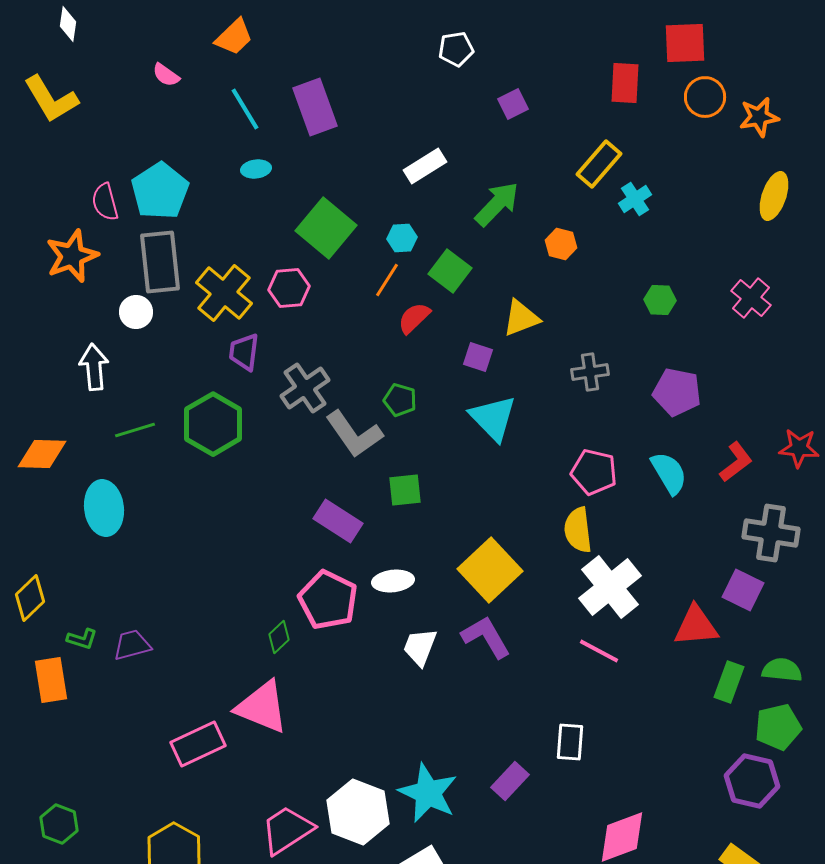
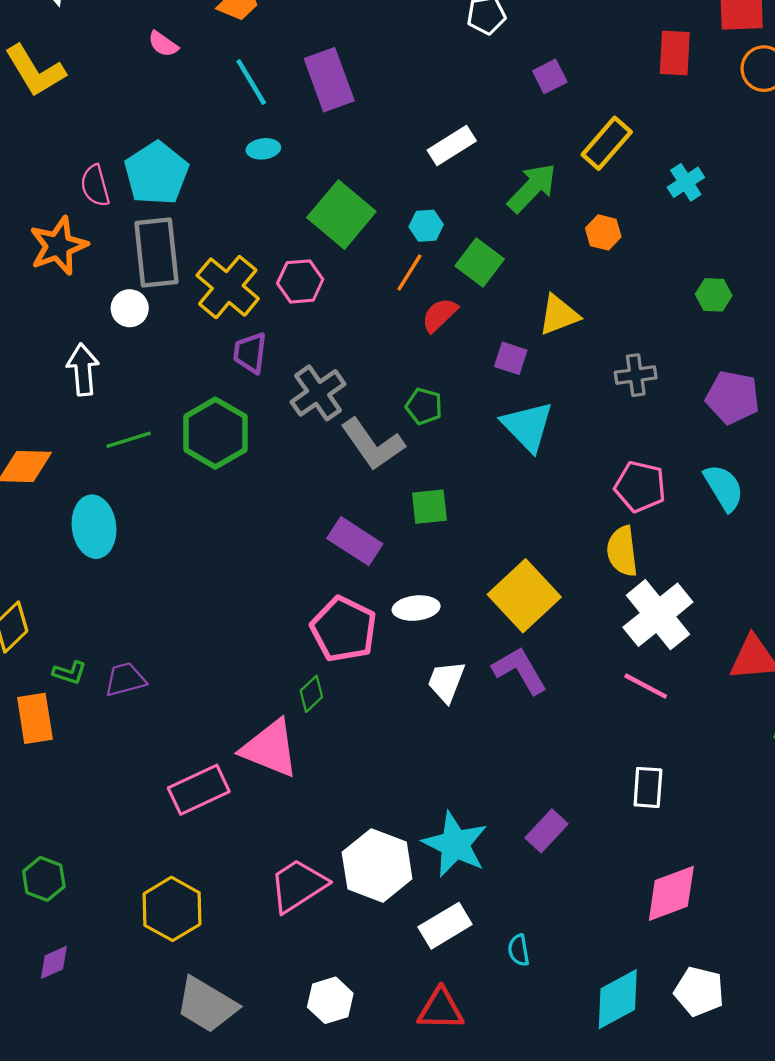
yellow rectangle: (599, 164) -> (607, 143), moved
green diamond: (279, 637) -> (311, 694), moved
white rectangle: (570, 742) -> (648, 787), moved

